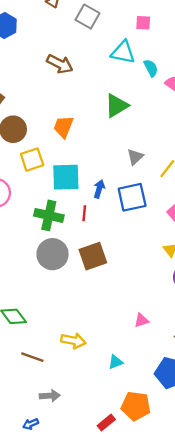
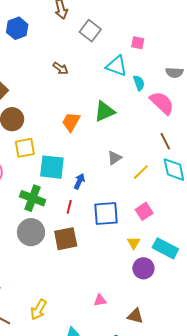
brown arrow: (60, 64) -> (60, 68), size x0.7
orange trapezoid: (63, 127) -> (71, 122), moved
blue square: (132, 197) -> (106, 214), moved
red line: (84, 213) -> (69, 207), moved
yellow arrow: (73, 341) -> (38, 310), turned 100

